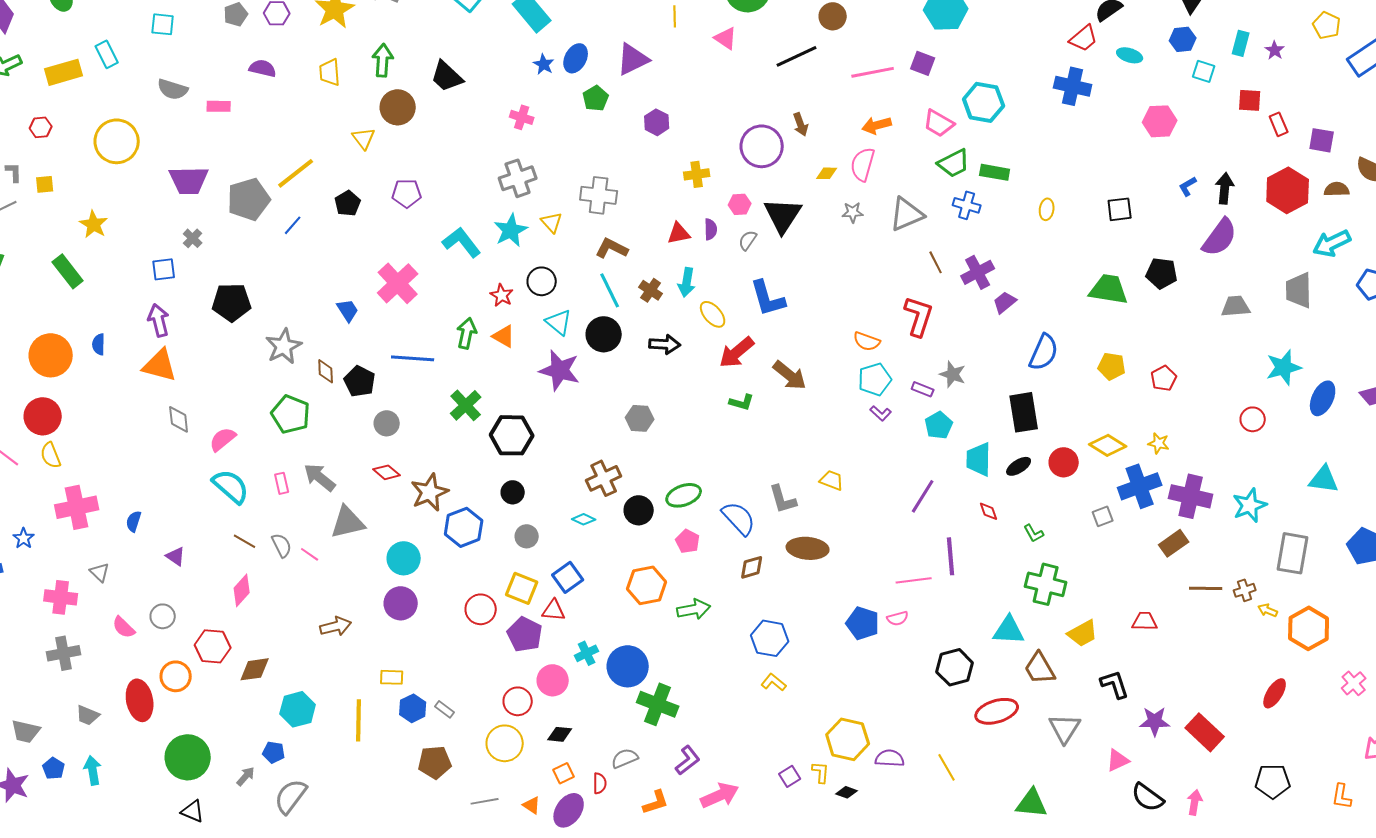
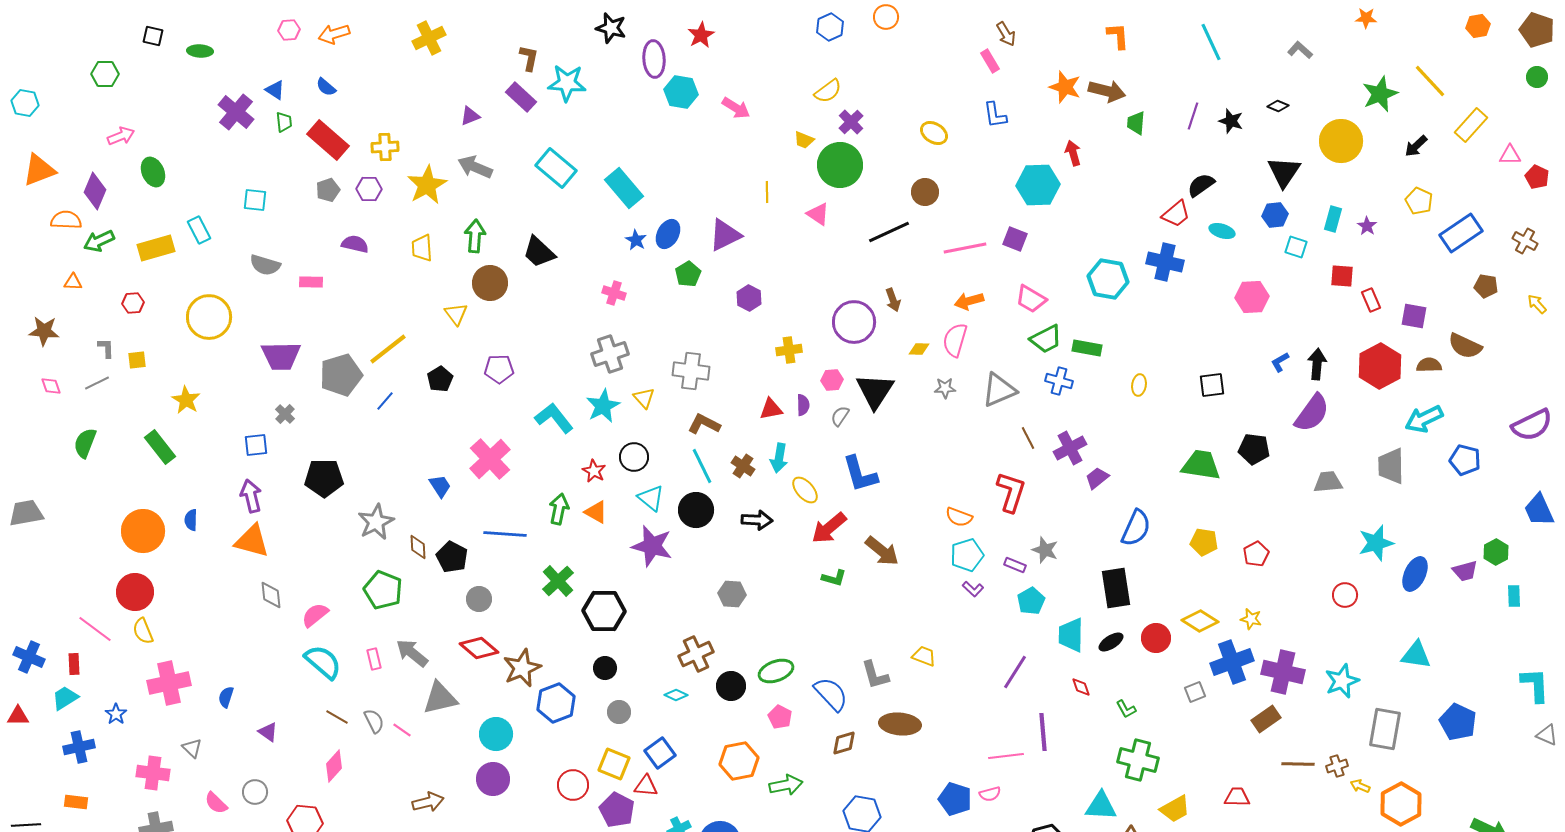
cyan hexagon: (984, 102) -> (1108, 279), moved
red diamond: (387, 472) -> (479, 648), size x1.4

